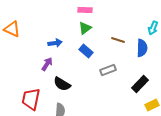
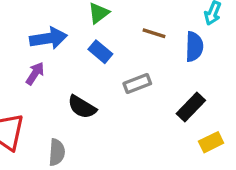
blue arrow: (55, 43) -> (48, 38), size x1.5
black semicircle: (62, 84) -> (82, 107), moved

